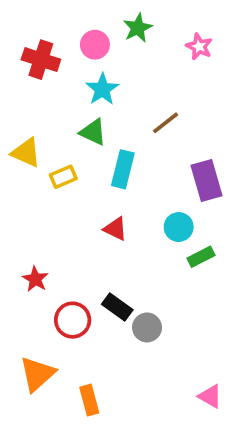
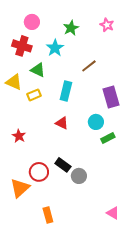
green star: (138, 28) -> (71, 28), moved
pink circle: (95, 45) -> (32, 22), moved
red cross: (41, 60) -> (22, 46), moved
green triangle: (93, 132) -> (38, 70), moved
red star: (35, 279) -> (19, 136), moved
orange triangle: (37, 374) -> (20, 188), moved

